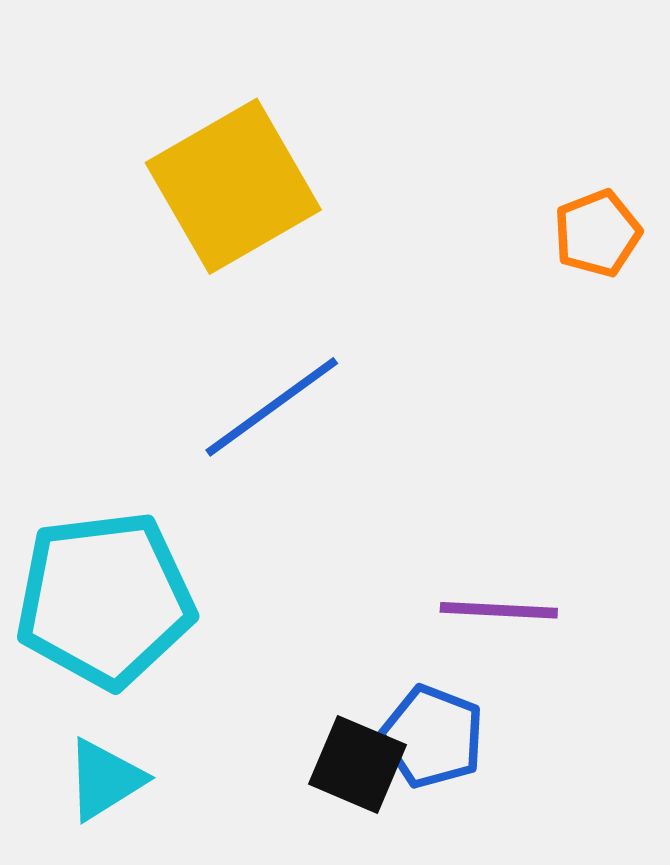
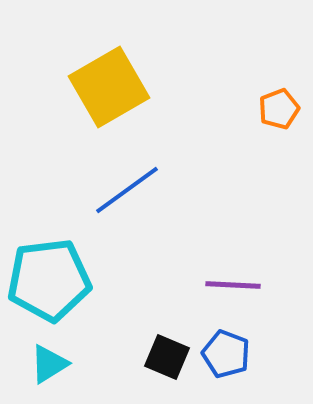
blue pentagon: (432, 737) -> (226, 354), moved

